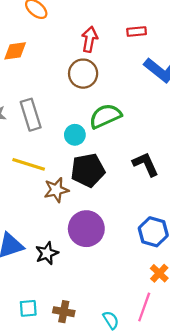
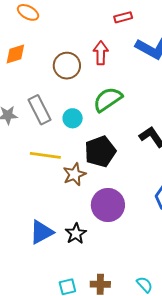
red arrow: (90, 39) -> (101, 53), moved
brown circle: (83, 74) -> (67, 66), moved
cyan circle: (75, 135) -> (73, 118), moved

